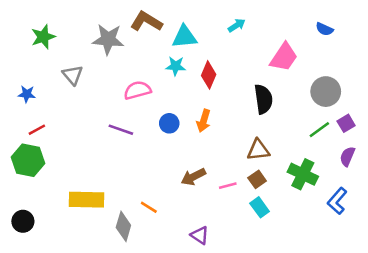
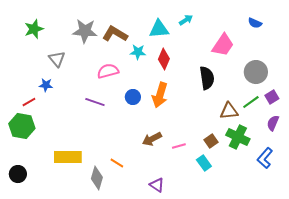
brown L-shape: (146, 22) -> (115, 34), moved
cyan triangle: (184, 37) -> (159, 29), moved
blue star: (27, 94) -> (46, 85), moved
orange arrow: (204, 121) -> (160, 95), size x1.4
brown triangle: (258, 150) -> (229, 111), moved
brown square: (257, 179) -> (211, 141), moved

